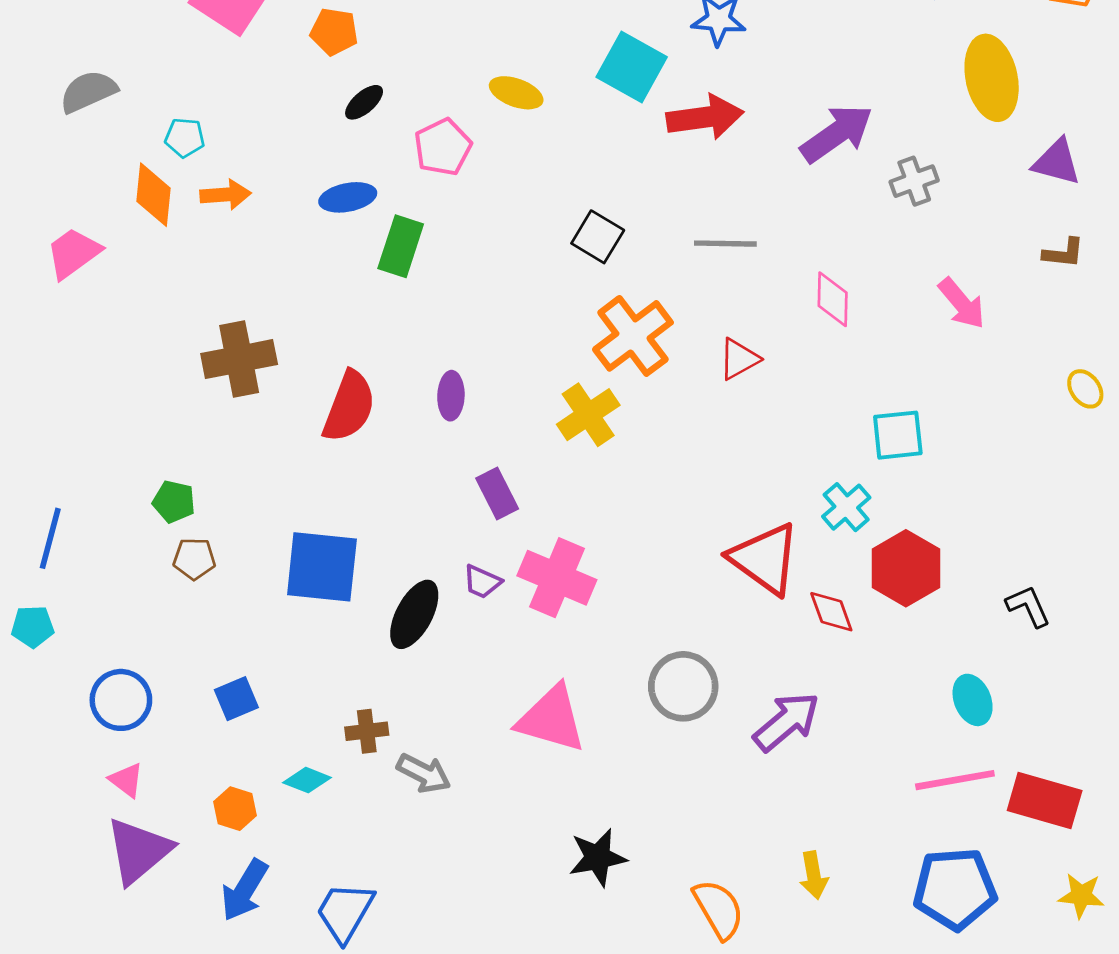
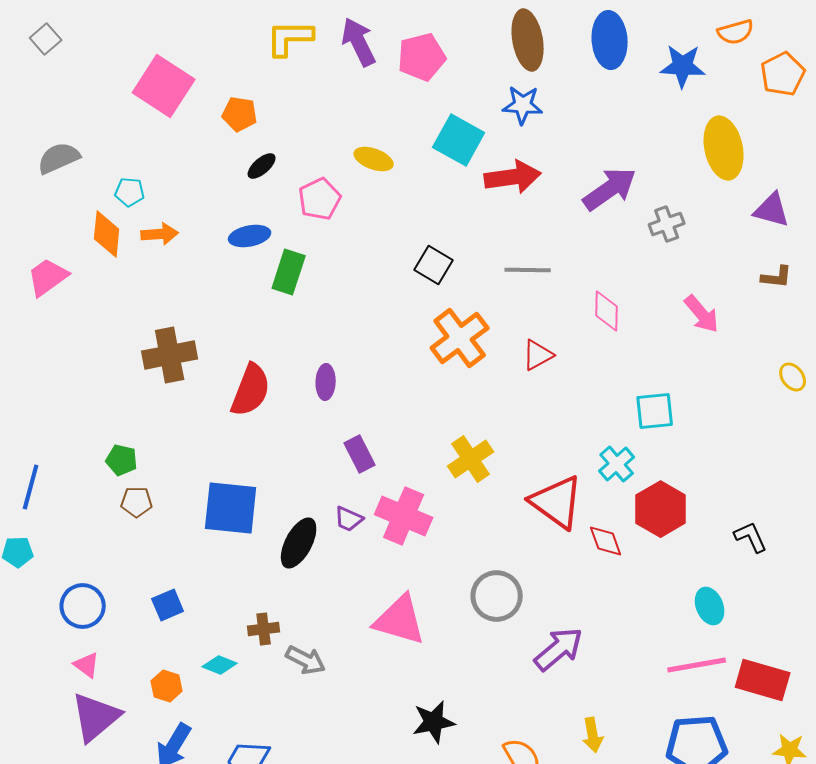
yellow cross: (588, 415) -> (471, 459), moved
purple arrow: (786, 722) -> (559, 649), moved

